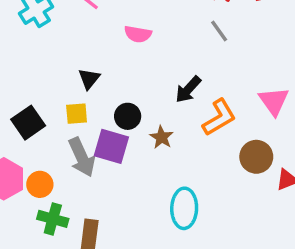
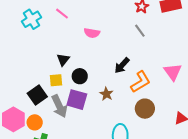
black circle: (128, 116) -> (80, 76), moved
black square: (28, 123) -> (37, 95), moved
brown circle: (256, 157) -> (145, 109), moved

